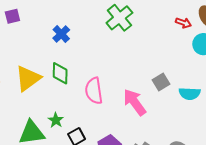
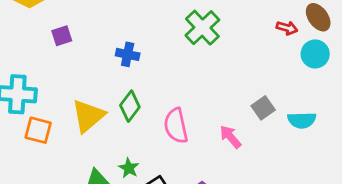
blue cross: (61, 34) -> (128, 54), turned -30
green diamond: (60, 73) -> (130, 106), turned 40
pink arrow: (135, 102) -> (230, 137), size x0.7

